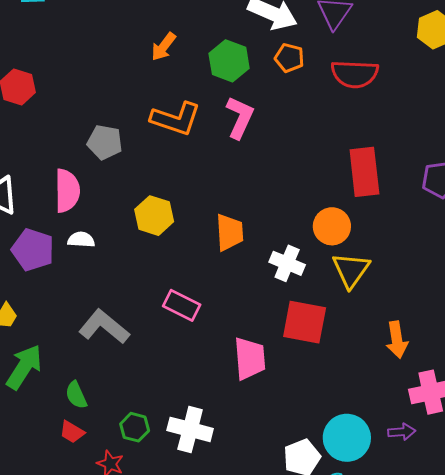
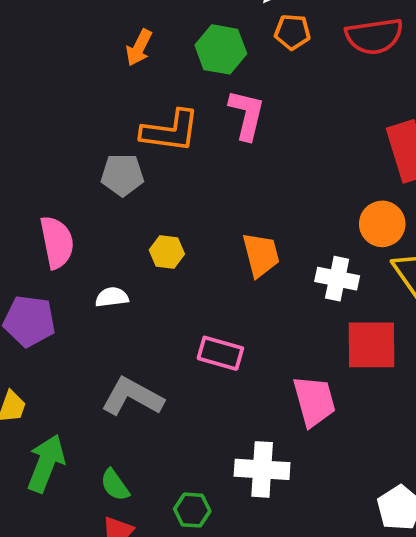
gray pentagon: (105, 142) -> (122, 175), moved
yellow hexagon: (154, 216) -> (167, 252), size x0.7
white semicircle: (81, 240) -> (112, 297), moved
white cross: (190, 429) -> (262, 469), moved

